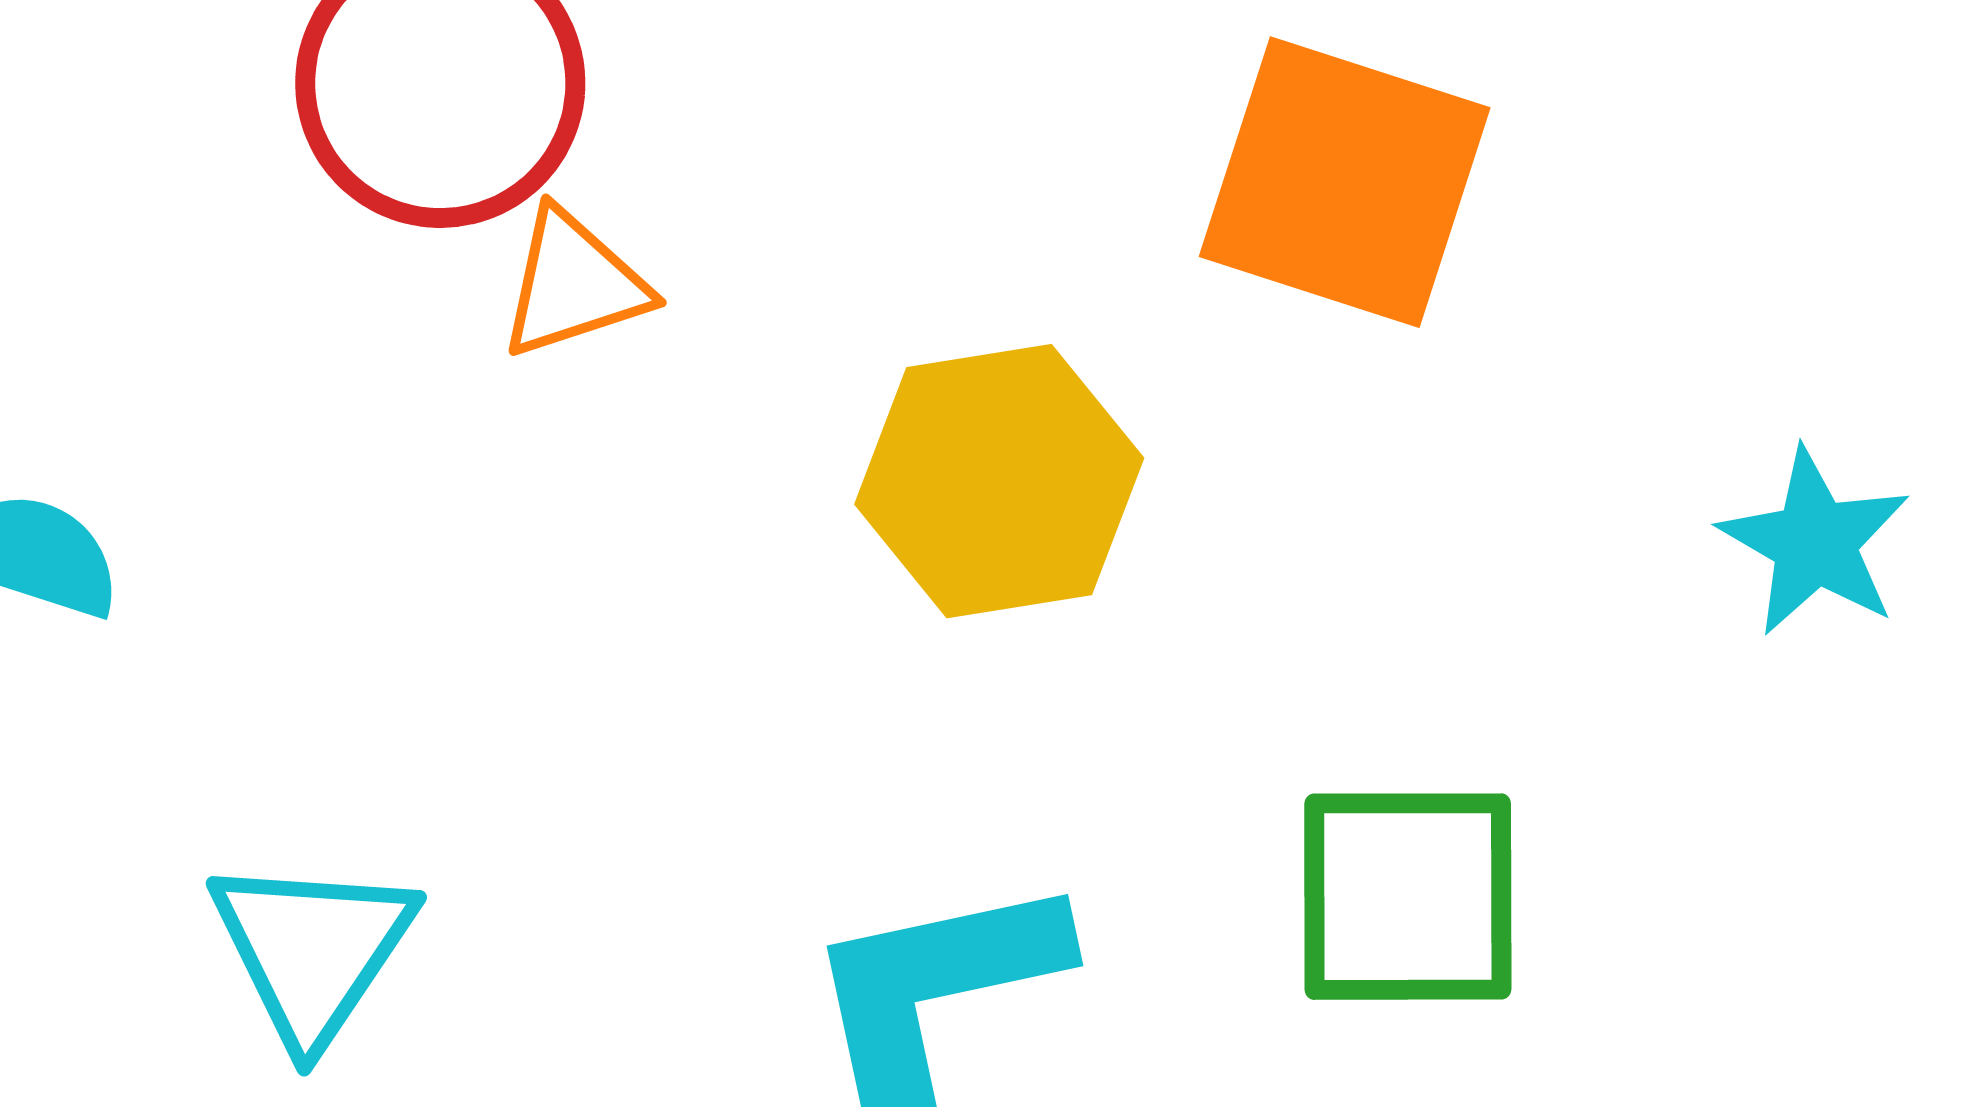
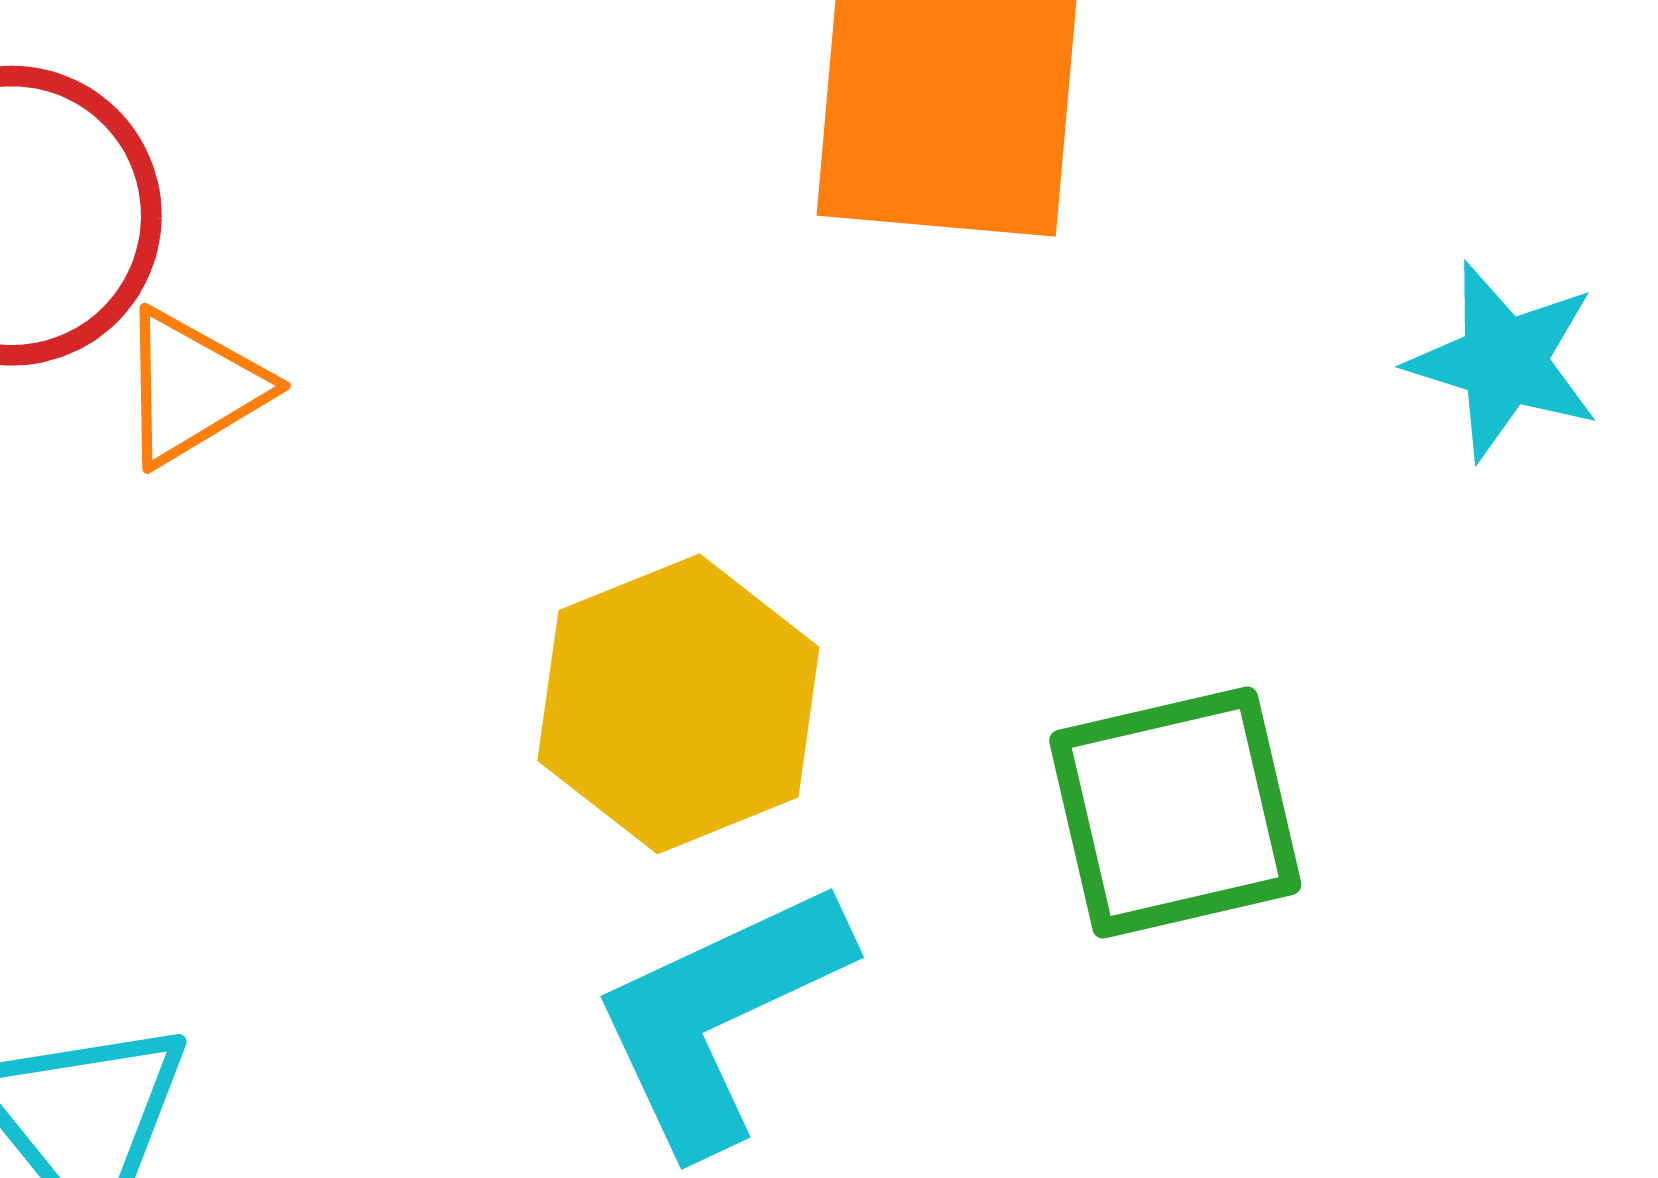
yellow hexagon: (999, 481) -> (678, 704), moved

